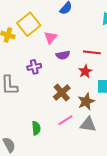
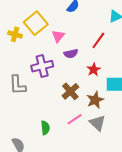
red line: (92, 52) -> (98, 40), moved, turned -60
purple cross: (34, 67) -> (42, 66), size x1.5
gray triangle: (88, 124) -> (98, 123), turned 36

